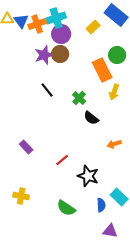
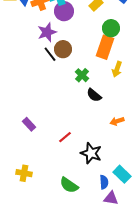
brown circle: (60, 54) -> (63, 49), moved
green circle: (117, 55) -> (111, 28), moved
orange rectangle: (102, 70) -> (105, 47), turned 45
black line: (47, 90) -> (50, 54), moved
purple triangle: (110, 231) -> (111, 198), moved

